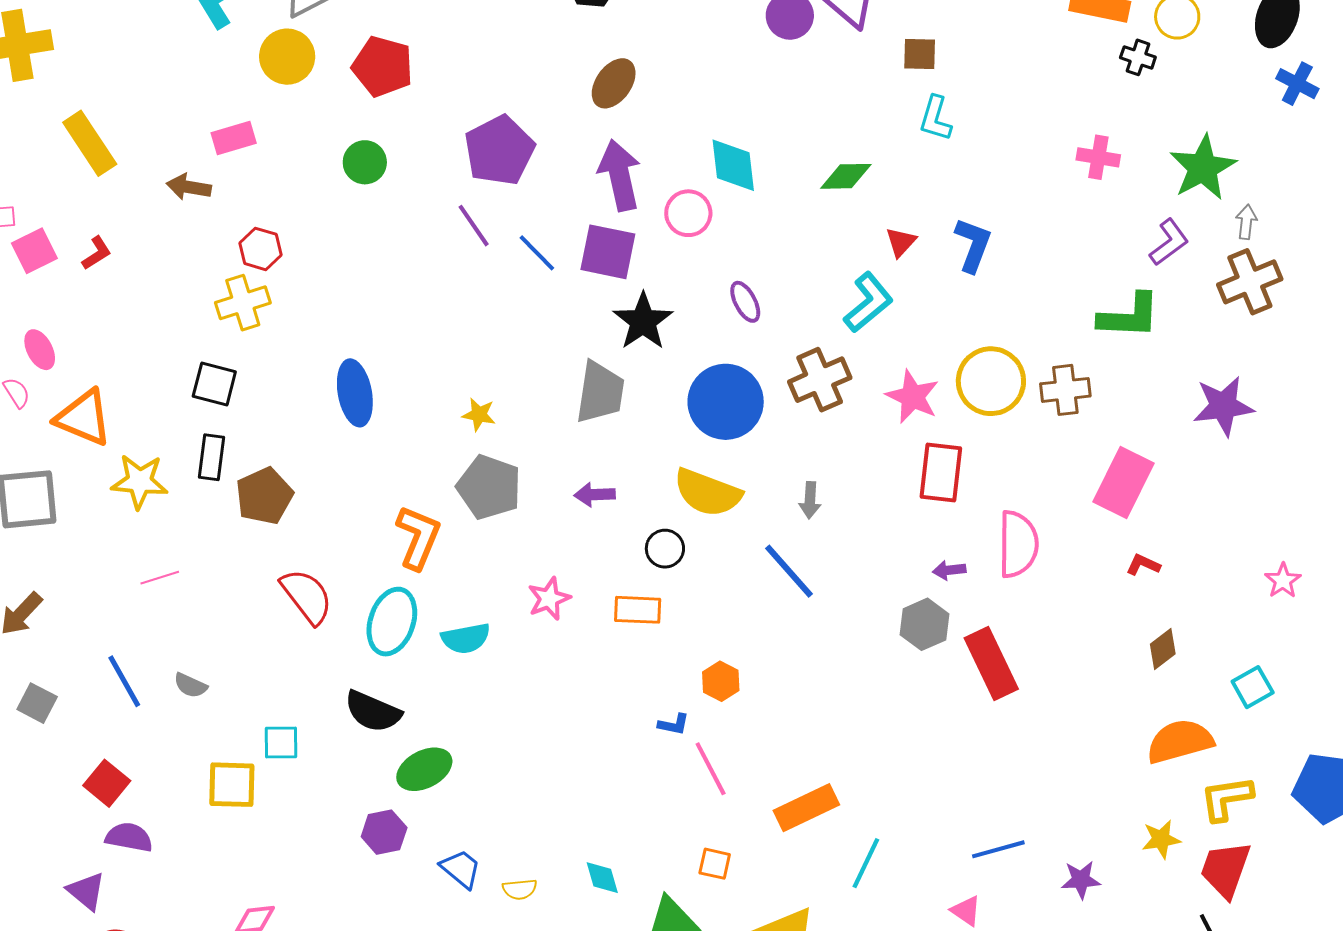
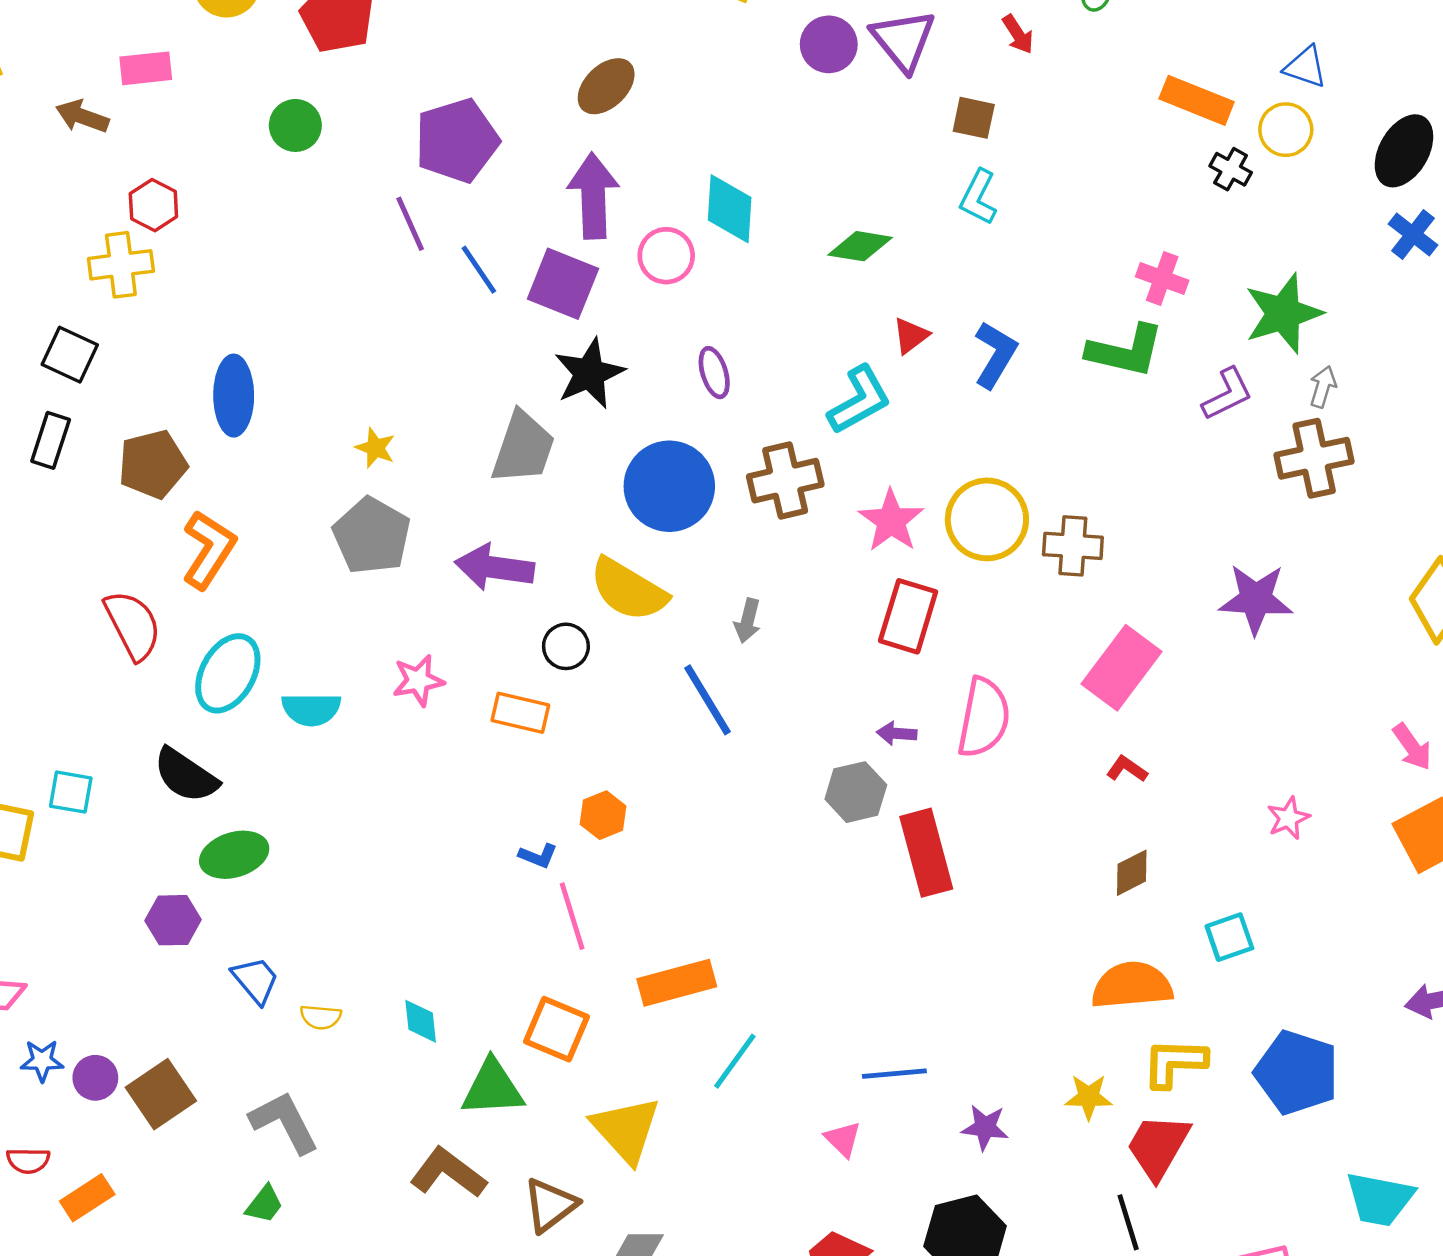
green L-shape: (1129, 316) -> (1125, 351), moved
purple arrow: (595, 495) -> (495, 567), size x1.6
brown pentagon: (264, 496) -> (153, 464), moved
orange L-shape: (418, 537) -> (209, 550), moved
orange square: (715, 864) -> (556, 1029), size x1.6

